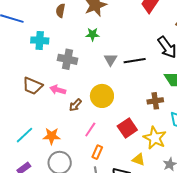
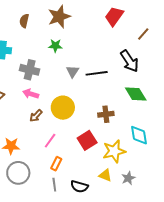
pink arrow: (58, 90) -> (31, 94), moved
brown cross: (155, 101) -> (106, 114), moved
yellow star: (155, 138) -> (114, 151), turned 30
yellow triangle: (139, 160) -> (105, 175), moved

